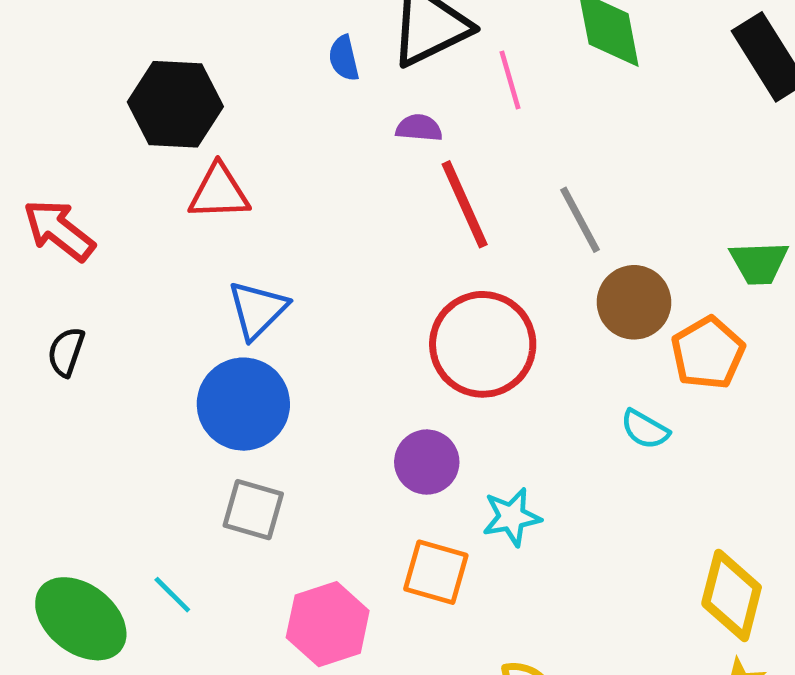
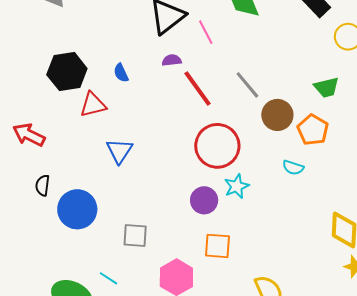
blue semicircle: (344, 58) -> (121, 73), moved
blue circle: (243, 404) -> (77, 209), moved
cyan star: (512, 517) -> (237, 186), moved

